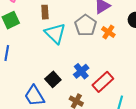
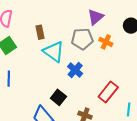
gray pentagon: (86, 25) -> (82, 39), turned -30
blue cross: (81, 71) -> (75, 70), moved

